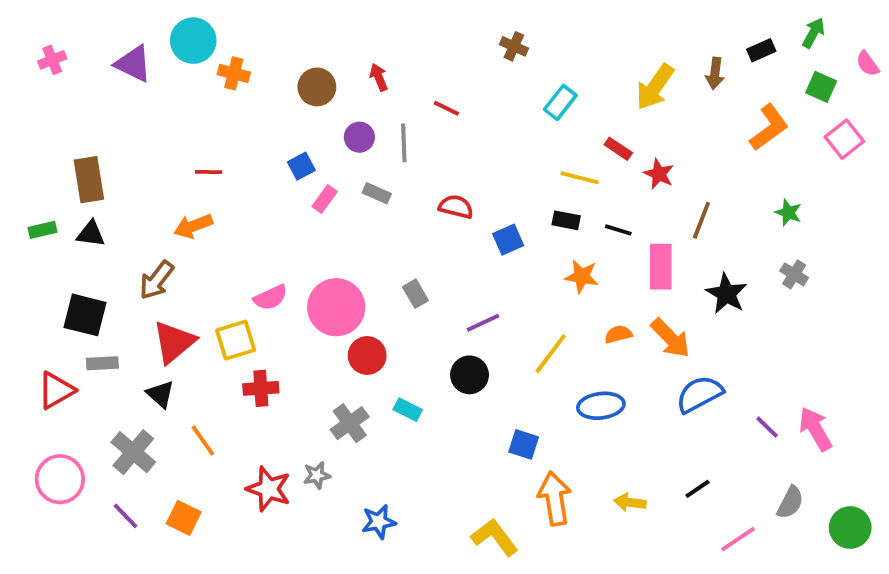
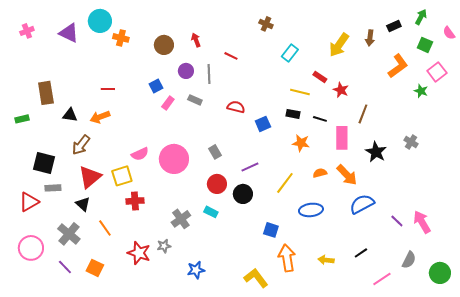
green star: (788, 213) -> (421, 91), moved
black triangle: (91, 234) -> (70, 115), moved
red circle: (367, 356) -> (217, 184), moved

